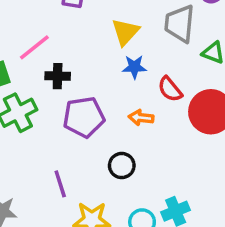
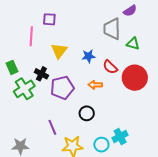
yellow triangle: (125, 32) -> (59, 51), moved
pink line: (34, 47) -> (31, 36), moved, turned -42
black cross: (58, 76) -> (41, 74), moved, turned 32

